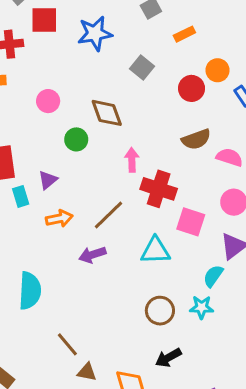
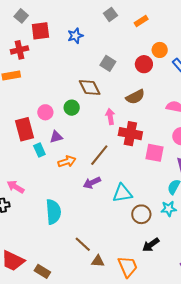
blue star: (95, 33) -> (75, 36), size x0.7
orange rectangle: (184, 34) -> (141, 21), moved
gray square: (142, 68) -> (108, 63), moved
pink circle: (48, 101) -> (45, 112), moved
brown semicircle: (196, 139) -> (135, 97), moved
purple triangle: (48, 180) -> (56, 137), turned 32
cyan triangle: (155, 251) -> (122, 193), moved

